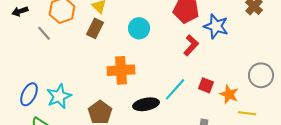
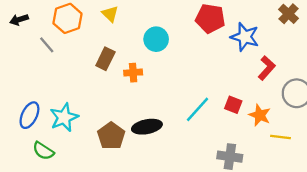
brown rectangle: (95, 28) -> (105, 59), moved
red L-shape: (191, 45) -> (267, 68), moved
orange cross: (121, 70) -> (133, 73), moved, size x0.6
black ellipse: (146, 104) -> (147, 127), moved

